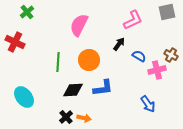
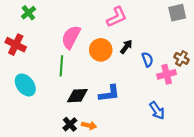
pink L-shape: (133, 20) -> (117, 17), moved
pink semicircle: (79, 25) -> (71, 37), moved
blue semicircle: (139, 56) -> (147, 59), turned 40
orange circle: (89, 60) -> (101, 50), moved
cyan ellipse: (24, 97) -> (25, 85), moved

